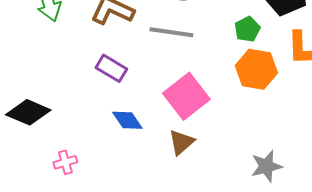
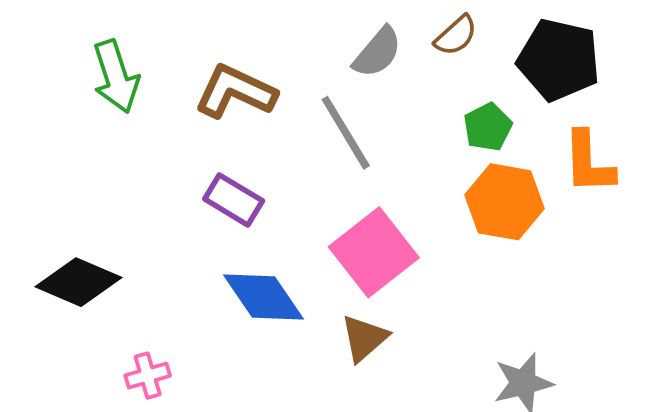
gray line: (171, 32) -> (346, 133), turned 51
blue diamond: (127, 120) -> (263, 297), size x1.4

